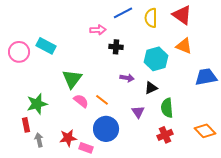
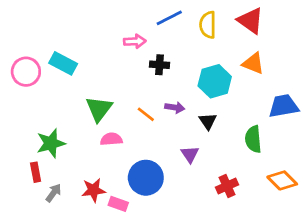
black triangle: (151, 88) -> (208, 121), turned -40
orange line: (102, 100) -> (146, 114), moved
pink semicircle: (81, 101) -> (111, 139), turned -42
green semicircle: (167, 108) -> (253, 139), moved
gray arrow: (39, 140) -> (54, 193), turned 48

